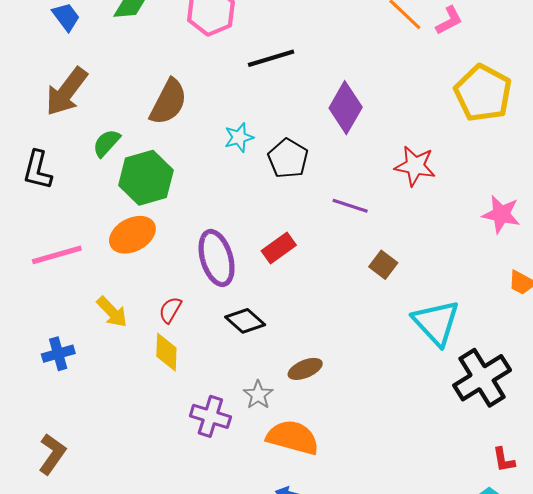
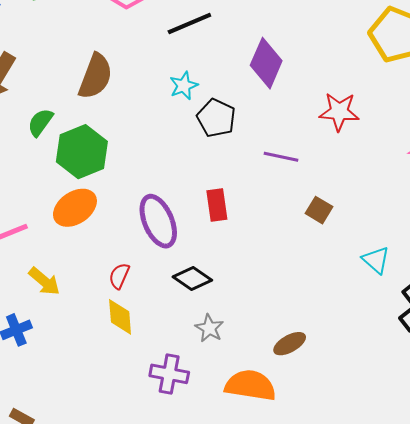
cyan star: (239, 137) -> (184, 86), moved
red rectangle: (279, 248) -> (217, 205), turned -56
yellow arrow: (112, 312) -> (44, 281), moved
cyan triangle: (436, 323) -> (376, 260), size x0.6
brown ellipse: (305, 369) -> (290, 344), moved
gray star: (258, 395) -> (209, 328), moved

